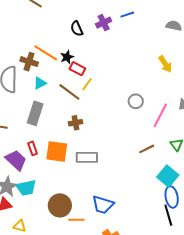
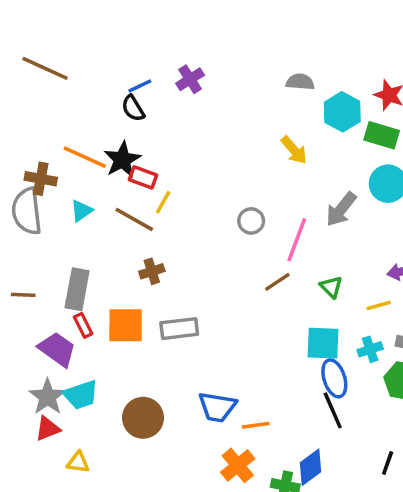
blue line: (127, 15) -> (140, 86), moved
purple cross: (104, 23) -> (190, 79), moved
black star: (67, 57) -> (122, 160), size x1.5
brown cross: (29, 62) -> (41, 179), moved
gray rectangle: (35, 113) -> (77, 289), moved
brown line: (147, 149) -> (277, 282), moved
cyan square: (168, 176) -> (323, 343), turned -30
orange line: (76, 220) -> (256, 425), moved

